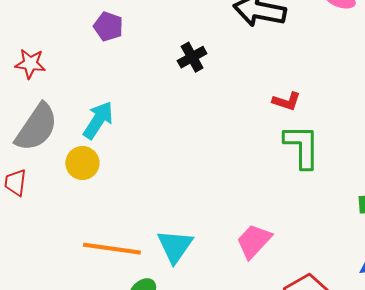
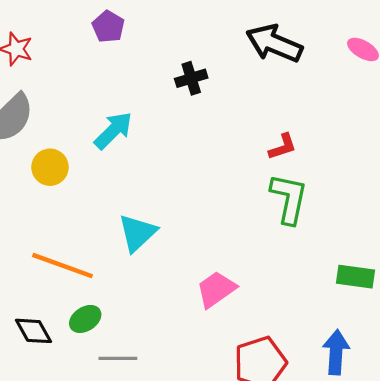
red L-shape: (287, 101) -> (283, 147), turned -48
cyan arrow: (98, 120) -> (113, 130), moved
cyan triangle: (175, 246) -> (137, 233), moved

